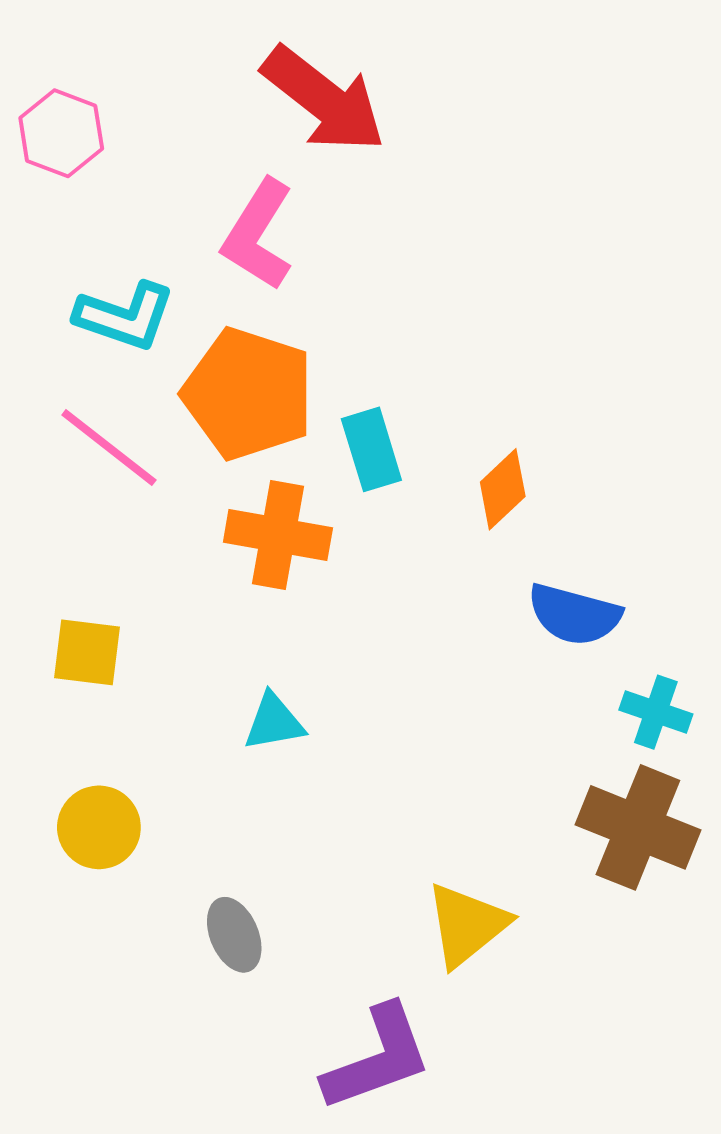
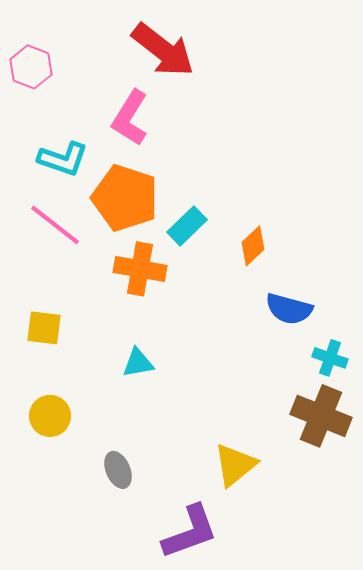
cyan rectangle: (371, 449) -> (187, 226), turned 63

